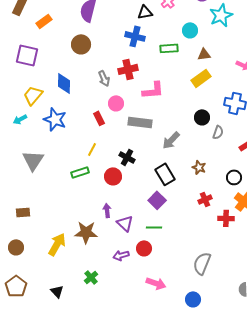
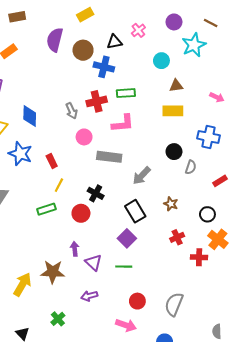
brown circle: (81, 44) -> (83, 50), moved
green rectangle: (169, 48) -> (126, 93), moved
yellow rectangle: (201, 78) -> (173, 111), turned 36
red rectangle: (99, 118) -> (52, 161), moved
red circle: (144, 248) -> (137, 301), moved

